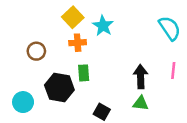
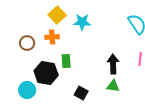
cyan star: (103, 26) -> (82, 22), turned -30
orange cross: (78, 43) -> (52, 37), moved
cyan circle: (23, 102) -> (27, 90), moved

